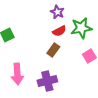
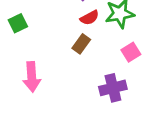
purple cross: (47, 81) -> (113, 88), moved

